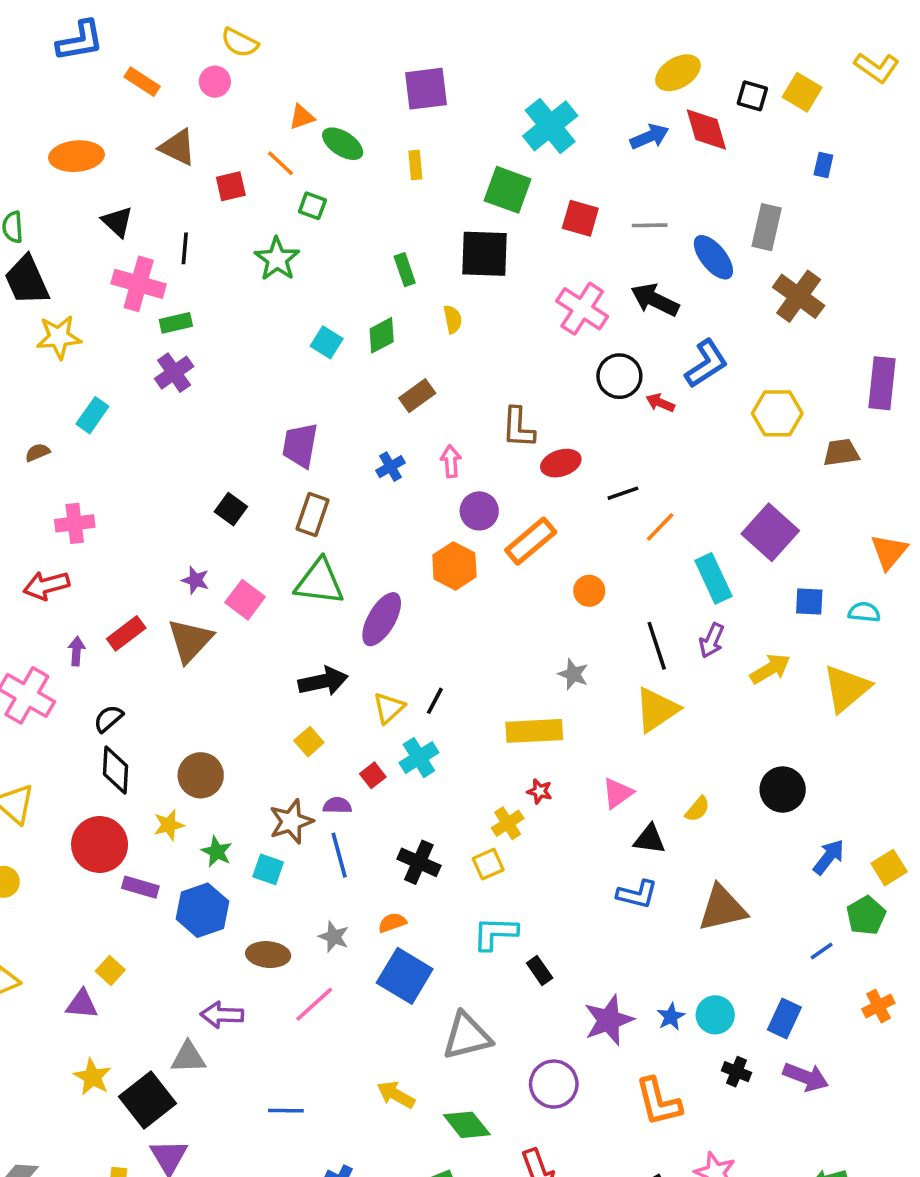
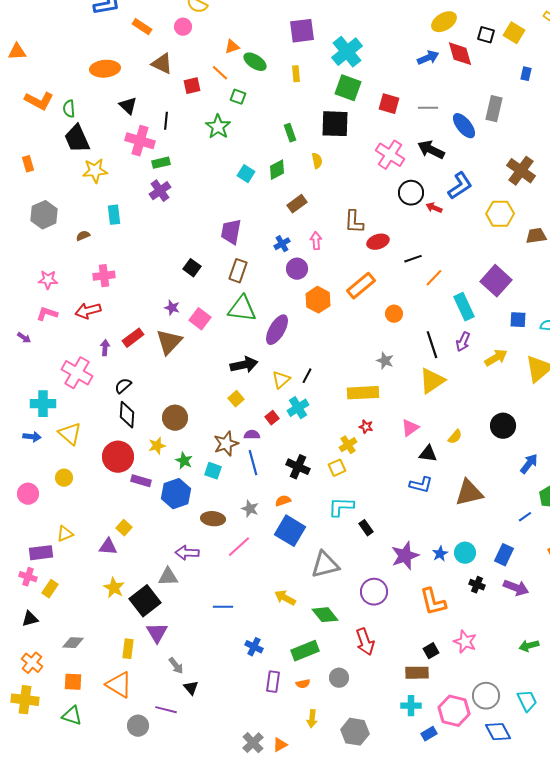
cyan cross: (550, 126) -> (347, 52), moved
brown cross: (799, 296) -> (521, 171), moved
cyan rectangle: (92, 415) -> (114, 215), turned -42
purple circle: (479, 511) -> (297, 269), moved

